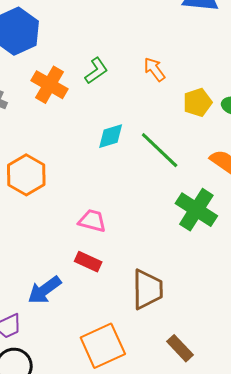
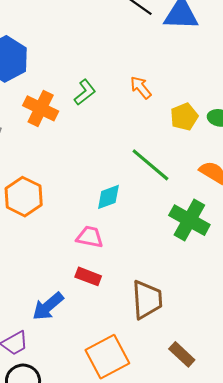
cyan diamond: (111, 136) -> (108, 197), moved

